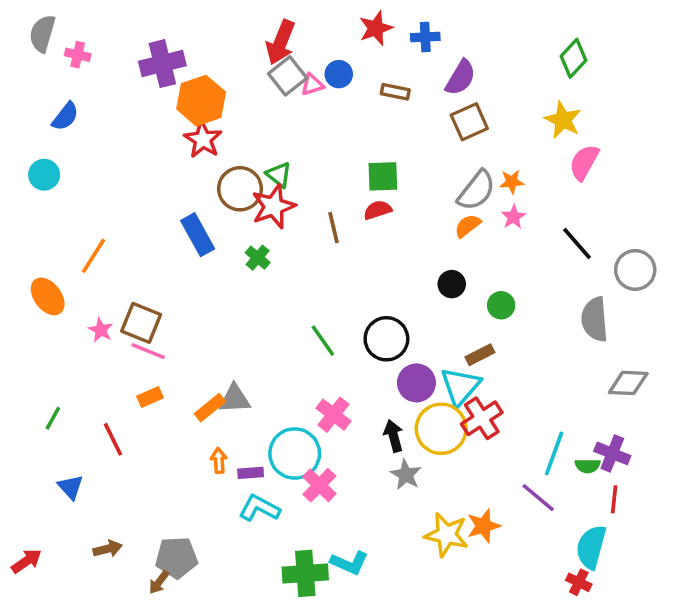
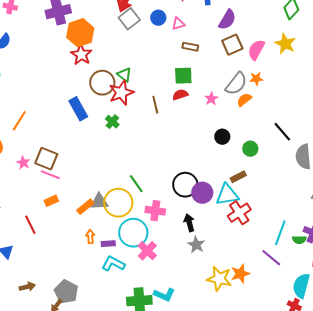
pink triangle: (312, 85) -> (178, 24), moved
brown rectangle: (395, 92) -> (190, 47), moved
pink semicircle: (584, 162) -> (256, 50), moved
pink star: (513, 217) -> (211, 99), moved
orange semicircle: (468, 226) -> (244, 100), moved
black line: (577, 243) -> (282, 132), moved
black circle: (386, 339) -> (185, 185), moved
green line: (323, 341) -> (136, 184), moved
cyan triangle: (461, 386) -> (227, 195), turned 40
pink cross: (333, 415) -> (155, 211), turned -30
yellow circle: (441, 429) -> (118, 203), moved
gray pentagon: (176, 558) -> (66, 292), turned 30

